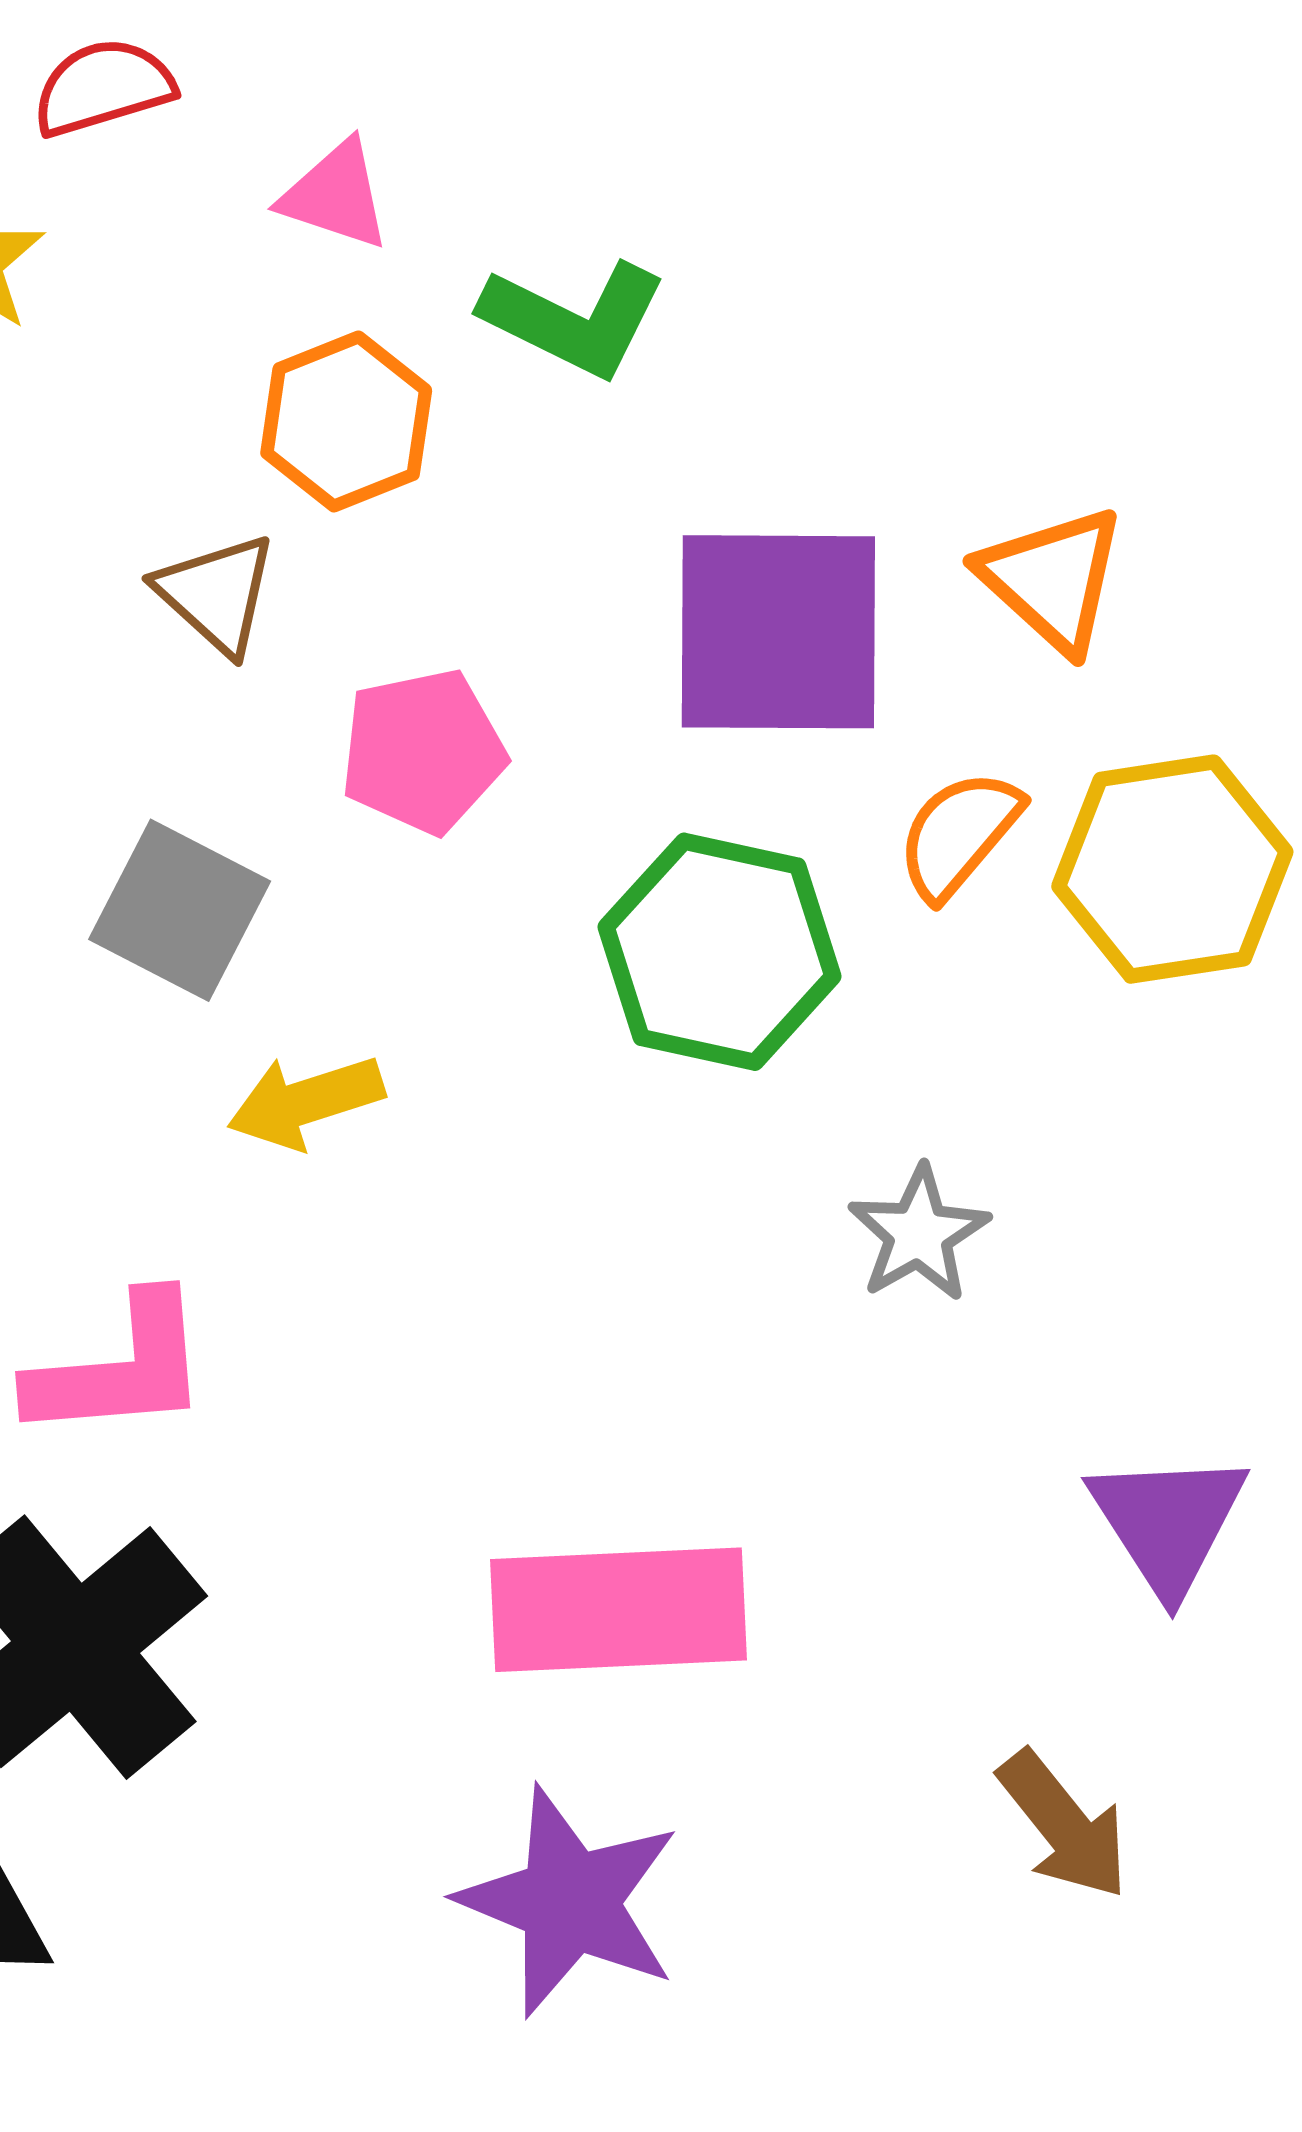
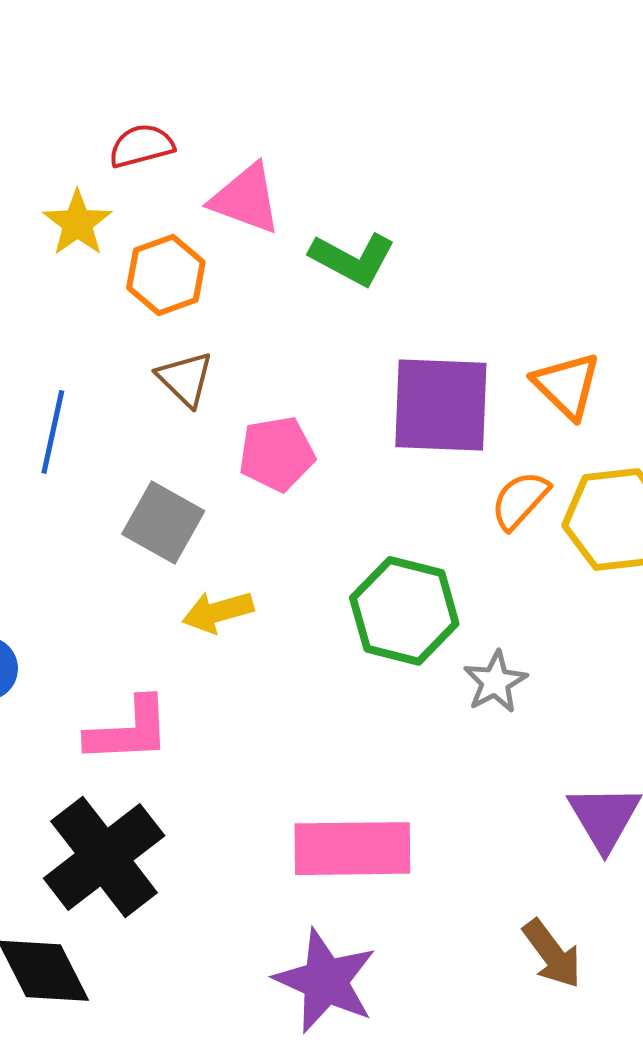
pink triangle: (336, 195) -> (246, 199), size x1.4
orange hexagon: (346, 421) -> (166, 275), moved
green hexagon: (720, 952) -> (404, 611), moved

